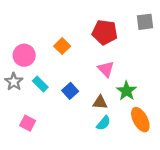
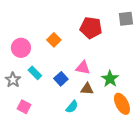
pink triangle: (106, 69) -> (83, 68), moved, turned -35
gray star: (14, 82) -> (13, 80), moved
cyan semicircle: (104, 123) -> (72, 107), moved

